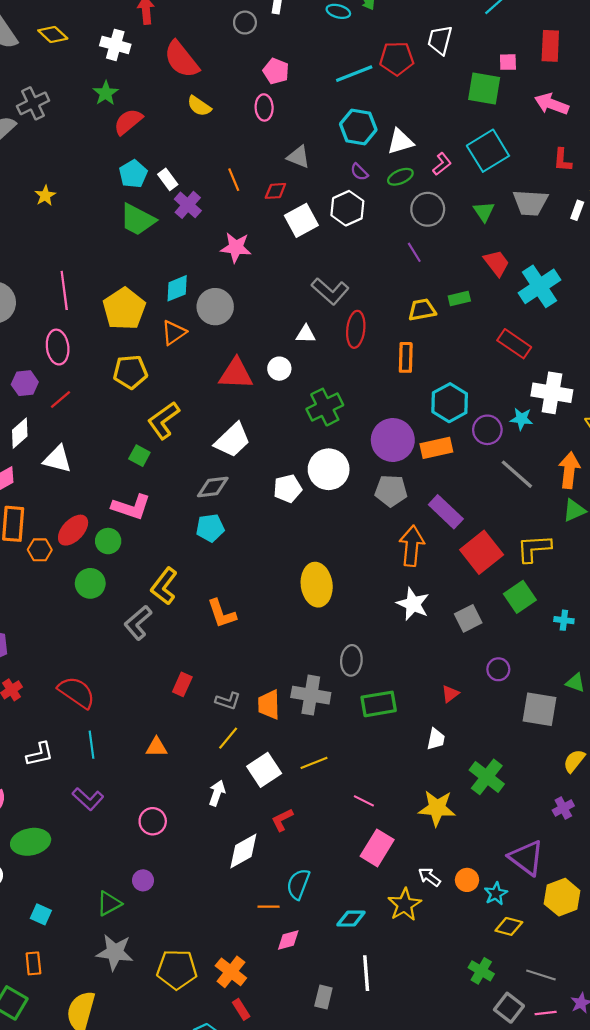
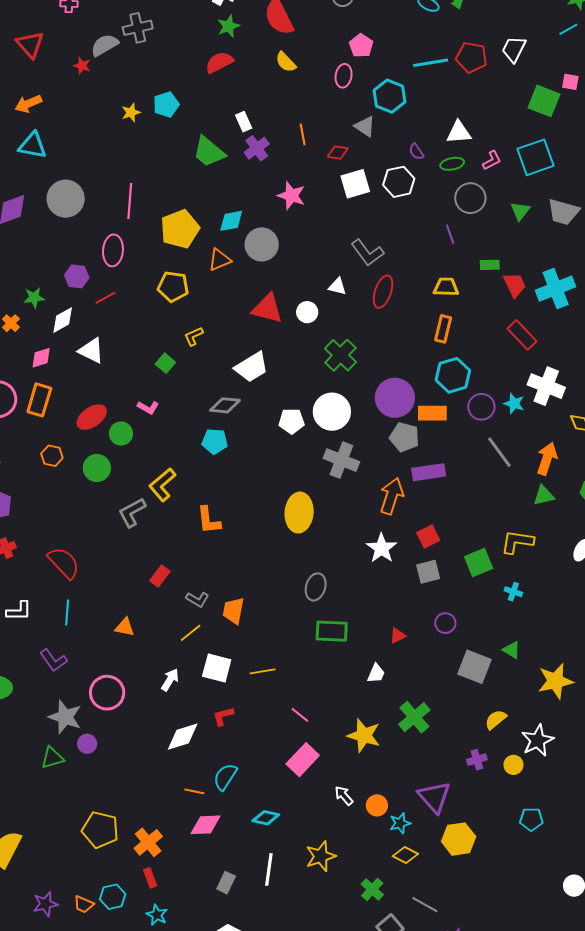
green star: (106, 93) -> (229, 26), moved
cyan hexagon: (358, 127) -> (390, 96), moved
cyan pentagon: (133, 174) -> (166, 105), moved
red trapezoid: (497, 263) -> (515, 285), moved
green rectangle: (459, 298) -> (490, 265), moved
orange rectangle: (406, 357) -> (443, 329), moved
green cross: (325, 407) -> (340, 355), turned -32
yellow L-shape: (164, 420) -> (194, 336), size x0.6
gray pentagon: (391, 491) -> (404, 437), moved
pink L-shape: (131, 507) -> (148, 407), size x0.6
purple rectangle: (446, 512) -> (429, 472), turned -64
yellow L-shape: (534, 548) -> (517, 542), moved
orange hexagon: (40, 550) -> (52, 456), moved
red square: (482, 552) -> (428, 537), moved, size x0.6
gray cross: (311, 695) -> (341, 460), moved
white square: (264, 770) -> (217, 668), turned 36
pink circle: (153, 821) -> (107, 693), size x1.4
yellow star: (405, 905) -> (321, 856), moved
pink diamond: (288, 940) -> (206, 825), size x1.4
gray star: (115, 952) -> (65, 717), moved

